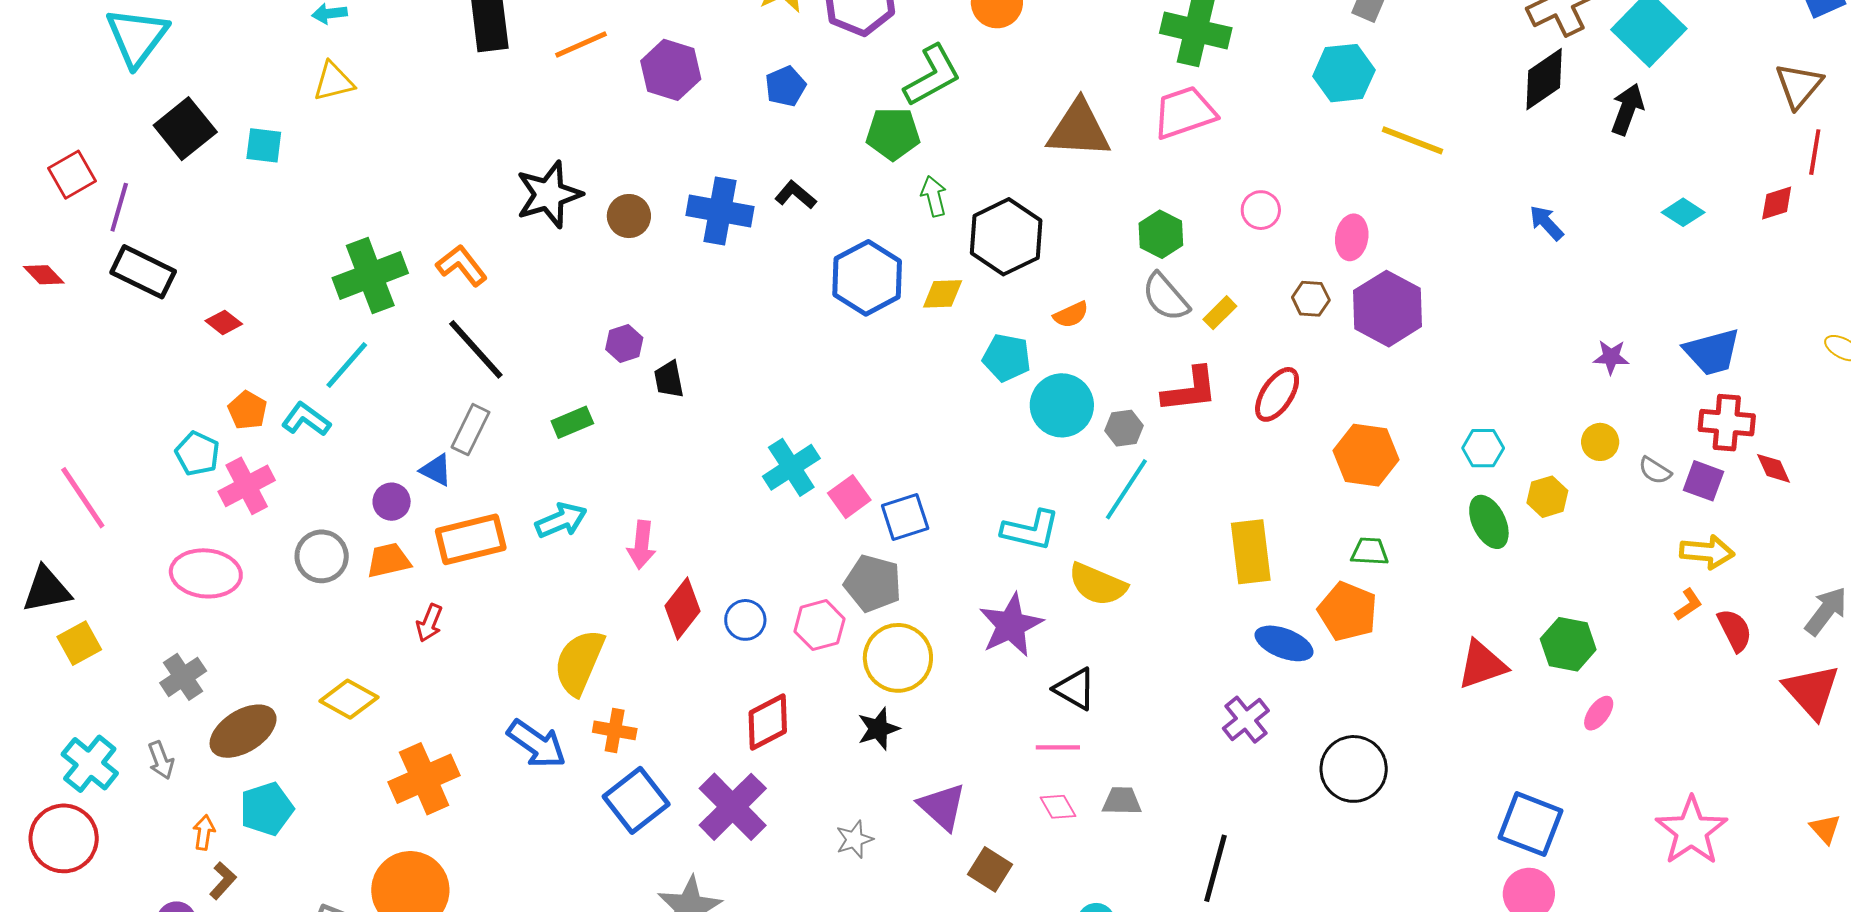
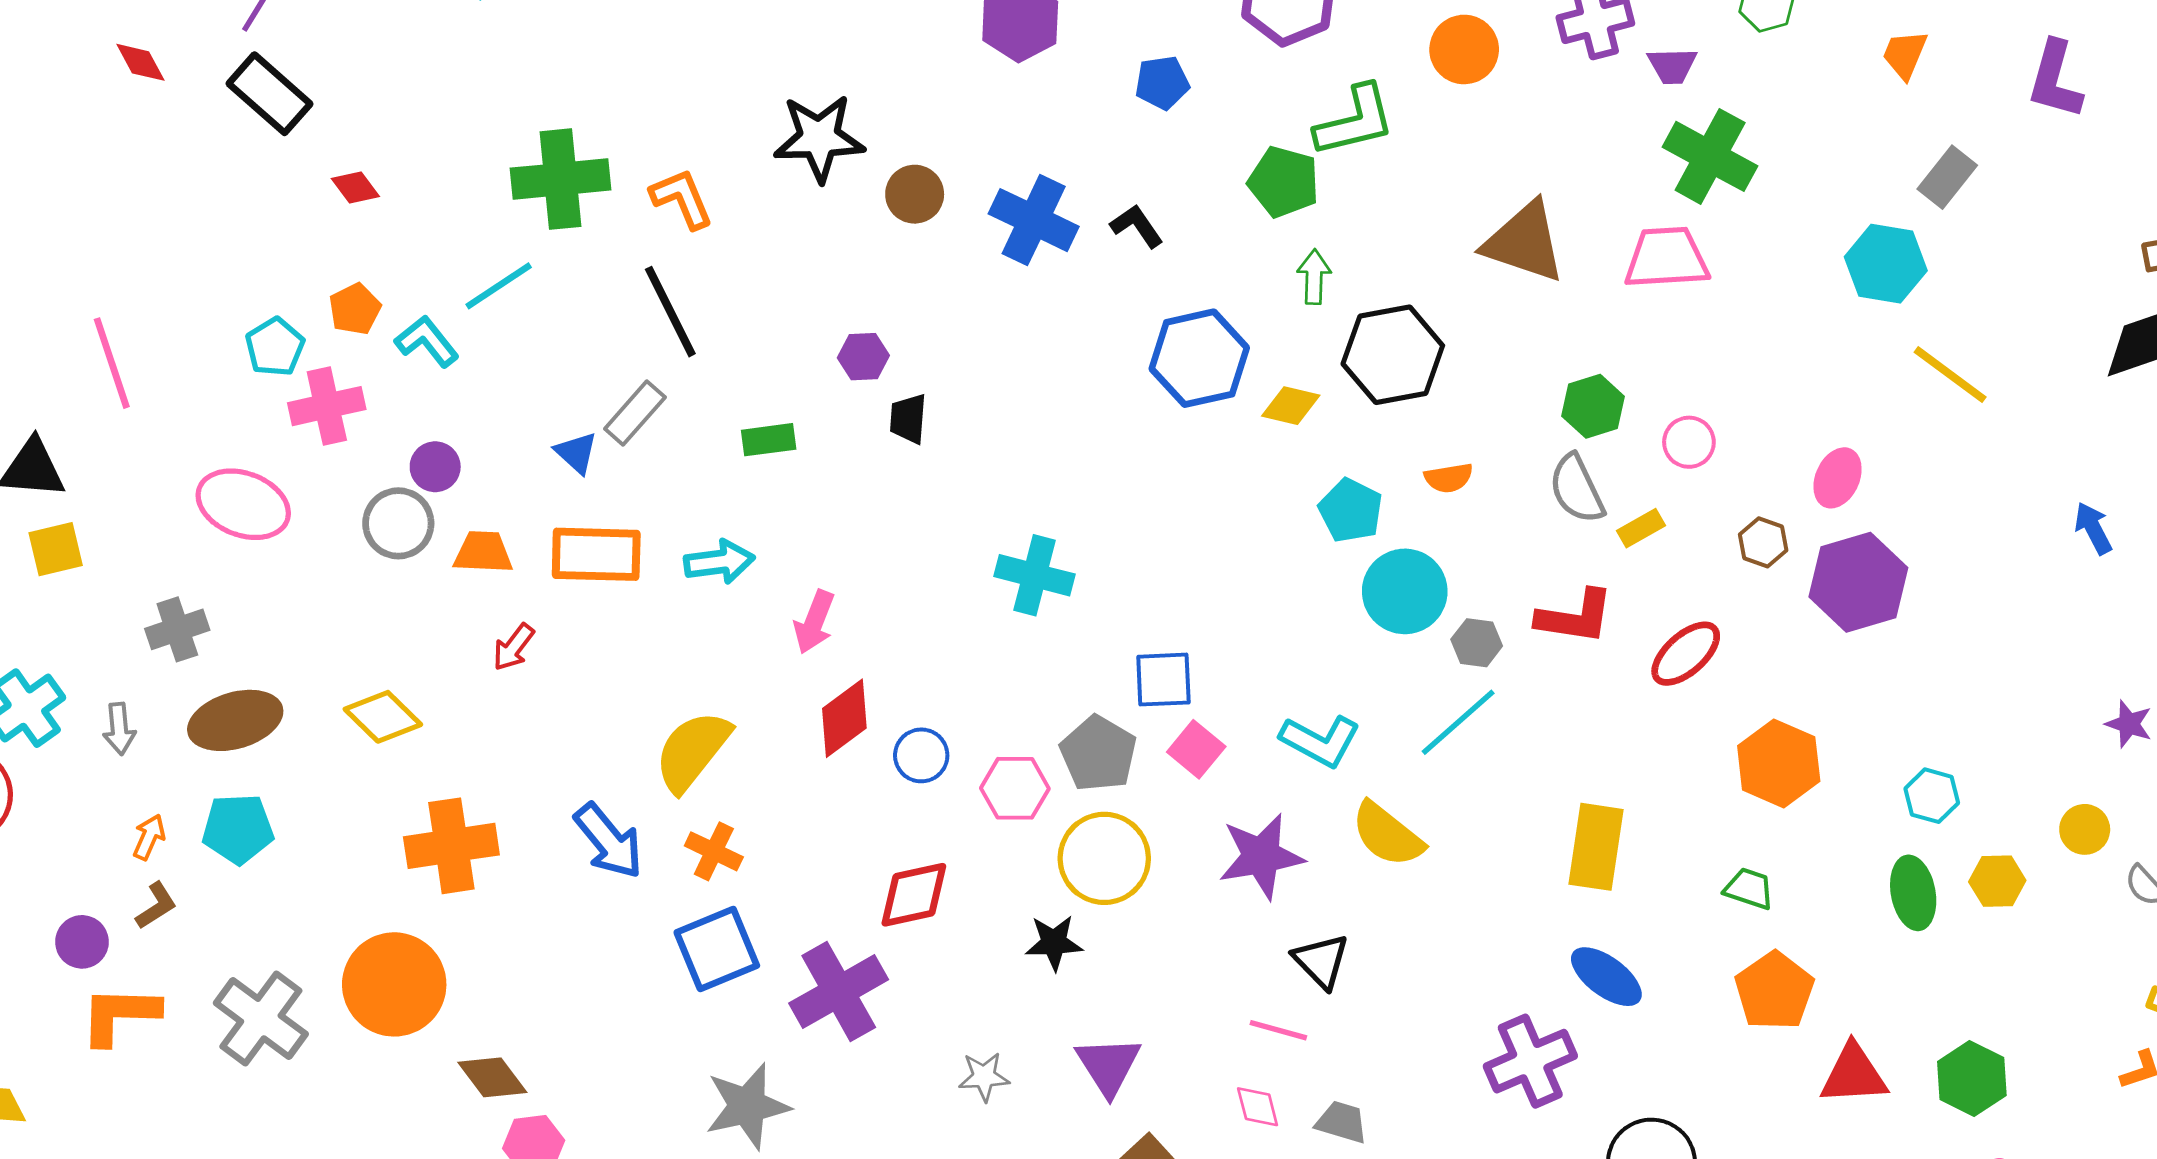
pink circle: (1261, 210) -> (1689, 442), moved
cyan cross: (791, 467) -> (1035, 575), turned 32
pink square: (849, 497) -> (1196, 749), moved, turned -30
purple circle: (392, 502) -> (435, 467), moved
orange pentagon: (1348, 612) -> (1774, 991), moved
purple cross: (1246, 720) -> (1530, 1061), size x1.4

